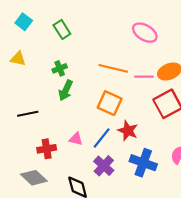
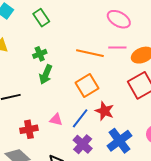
pink line: (144, 77) -> (117, 47), moved
orange square: (110, 103) -> (87, 86), turned 35
blue cross: (143, 163) -> (119, 141), turned 35

